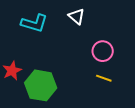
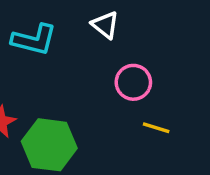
pink circle: (103, 51) -> (133, 82), moved

